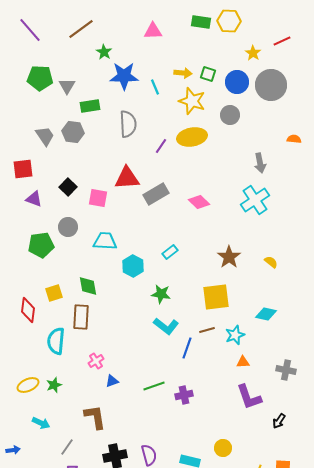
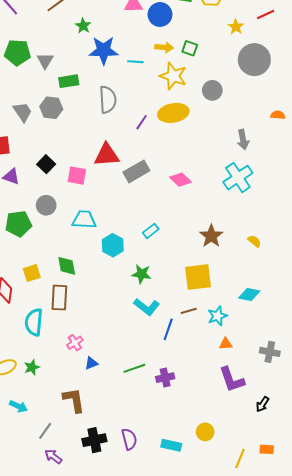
blue circle: (237, 82) -> (160, 14), moved
cyan line: (155, 87) -> (135, 62), turned -63

